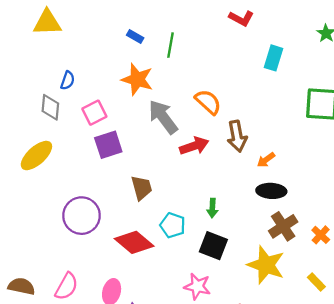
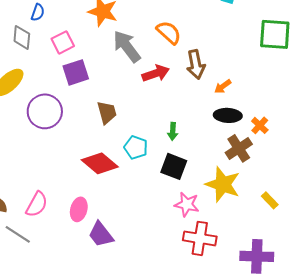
purple circle: (82, 216) -> (45, 111), moved
orange cross: (321, 235) -> (260, 125), moved
pink star: (197, 286) -> (187, 204), moved

